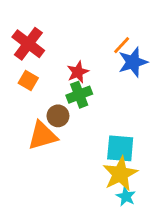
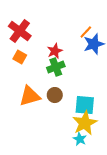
brown circle: (58, 116) -> (55, 95), moved
cyan star: (126, 196) -> (80, 139), moved

